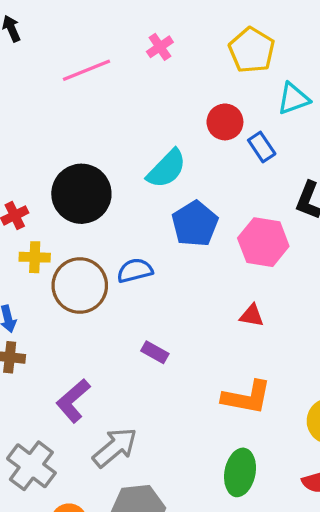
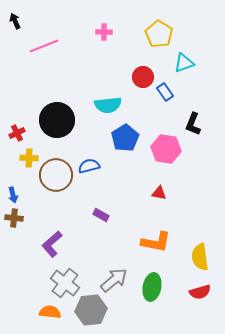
pink cross: (160, 47) -> (104, 32), turned 35
pink line: (86, 70) -> (44, 46), moved
cyan semicircle: (167, 169) -> (108, 105), turned 40
gray arrow: (115, 447) -> (114, 280), moved
gray cross: (31, 466) -> (65, 283), moved

